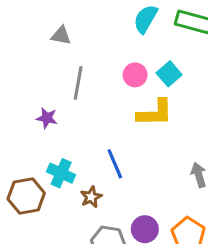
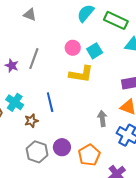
gray line: (78, 83) -> (34, 59), moved

